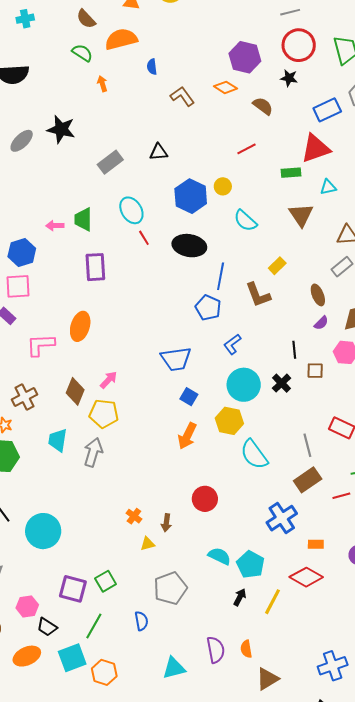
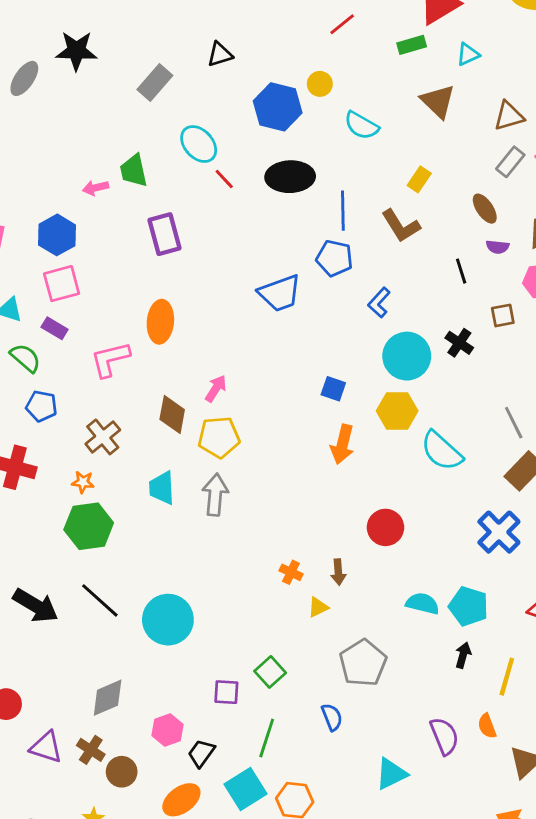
purple semicircle: (321, 323) -> (498, 247), turned 63
black line: (294, 350) -> (461, 271), moved
blue trapezoid: (176, 359) -> (280, 293), moved
purple square: (73, 589) -> (226, 692), size x0.7
yellow line: (273, 602) -> (507, 677), moved
black trapezoid: (47, 627) -> (201, 753), turned 105

